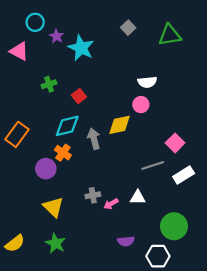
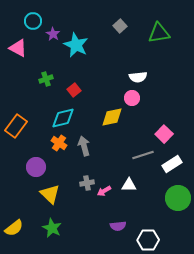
gray arrow: (94, 139) -> (84, 146), moved
purple circle: (46, 169) -> (36, 167), moved
green circle: (174, 226) -> (178, 198), moved

